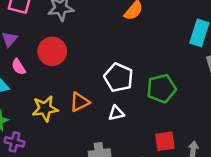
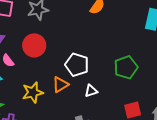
white pentagon: (119, 78) -> (77, 65), moved

